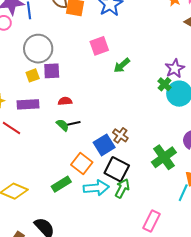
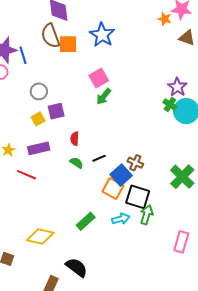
gray circle: (38, 49) -> (39, 91), size x0.6
green arrow: (122, 65) -> (104, 97), moved
red semicircle: (65, 101) -> (75, 139), turned -72
black line: (74, 123) -> (99, 158), moved
orange square: (82, 164) -> (113, 189), moved
cyan arrow: (96, 188) -> (121, 219), size x0.7

